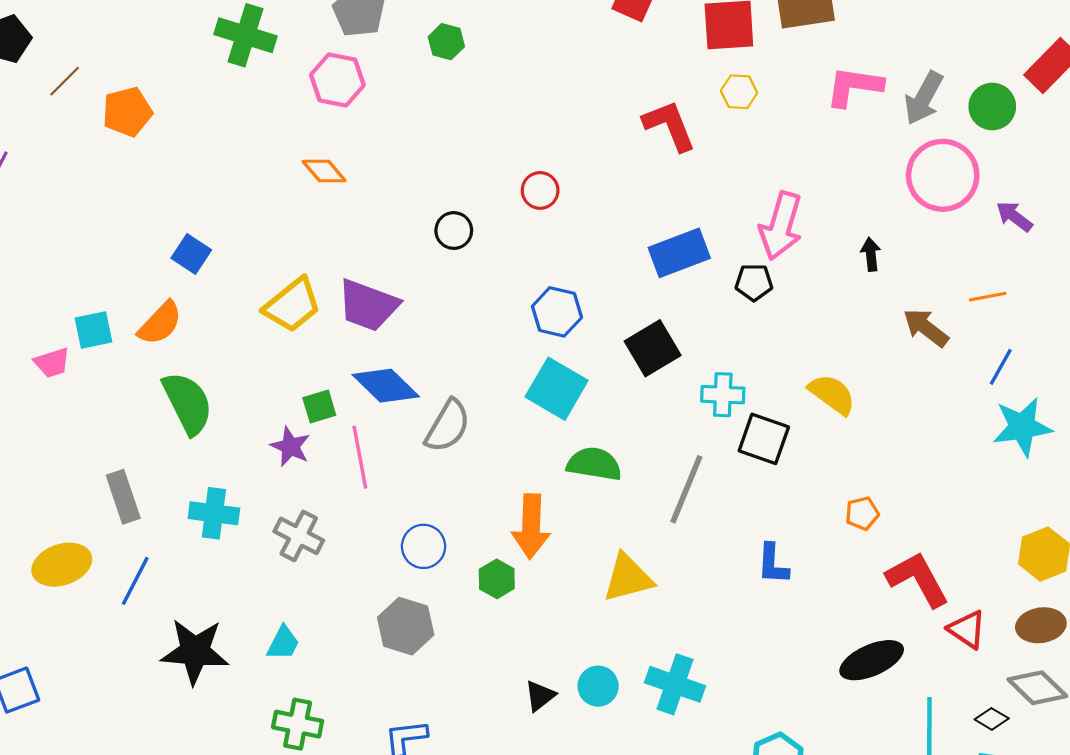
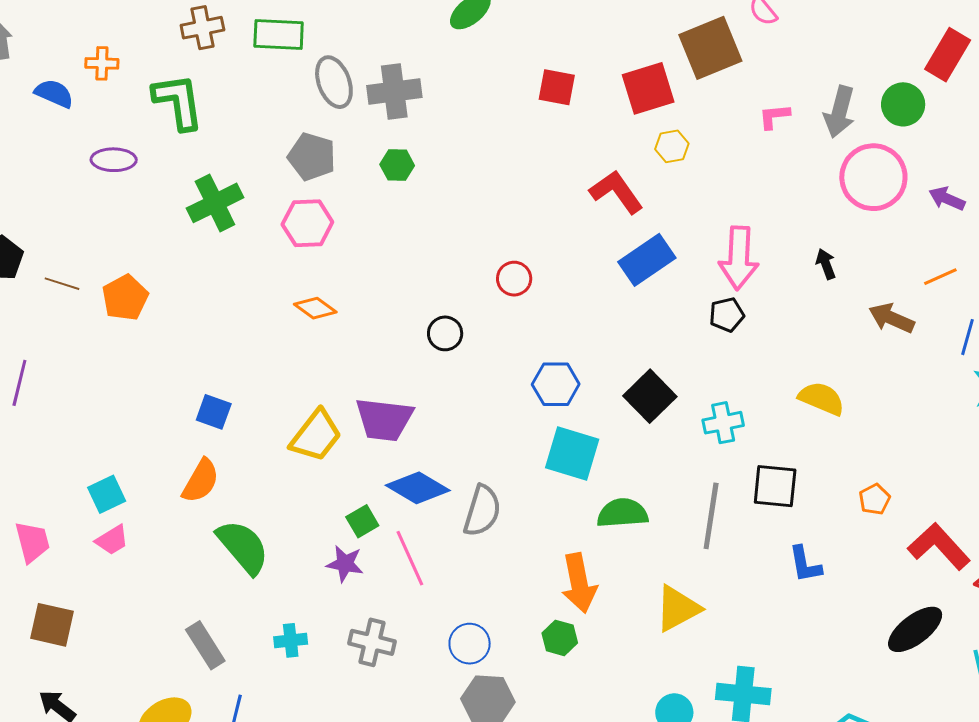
green cross: (246, 35) -> (215, 203), turned -30
brown line: (65, 81) -> (62, 284), turned 76
pink L-shape: (854, 86) -> (774, 116), size x0.6
blue rectangle: (679, 253) -> (647, 260), moved
cyan square: (93, 330) -> (107, 494), moved
black square: (764, 439) -> (775, 486), moved
cyan cross: (214, 513) -> (291, 640), size x0.7
blue circle: (424, 546) -> (470, 644), moved

